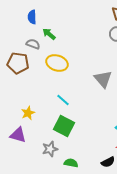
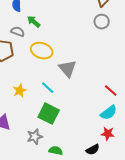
gray triangle: (103, 79) -> (68, 69), moved
yellow star: (28, 113) -> (20, 91), moved

